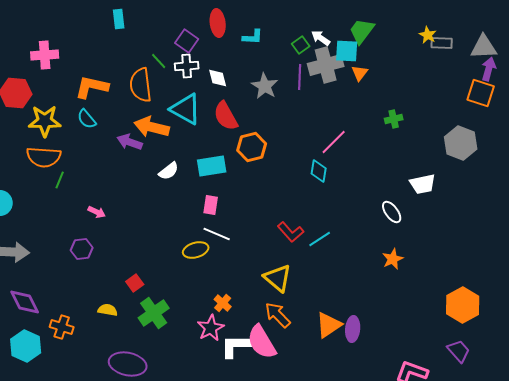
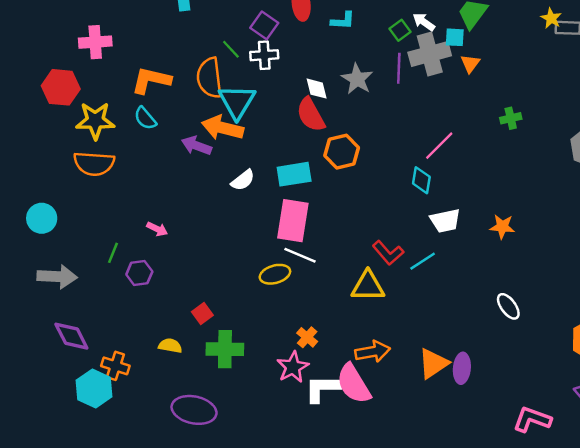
cyan square: (347, 51) -> (455, 37), size x0.7
white diamond: (218, 78) -> (317, 89), moved
cyan triangle: (186, 109) -> (237, 102), moved, turned 32
green line: (60, 180) -> (113, 253), moved
white trapezoid: (423, 184) -> (445, 221), moved
pink rectangle: (211, 205) -> (293, 221), size x1.8
white ellipse: (392, 212) -> (508, 306), moved
orange star: (393, 259) -> (502, 227), moved, turned 30
yellow triangle: (278, 278) -> (368, 286), moved, turned -40
green cross: (154, 313) -> (225, 349), turned 36
orange arrow: (278, 315) -> (373, 352), turned 124
cyan hexagon: (26, 346) -> (94, 389), moved

